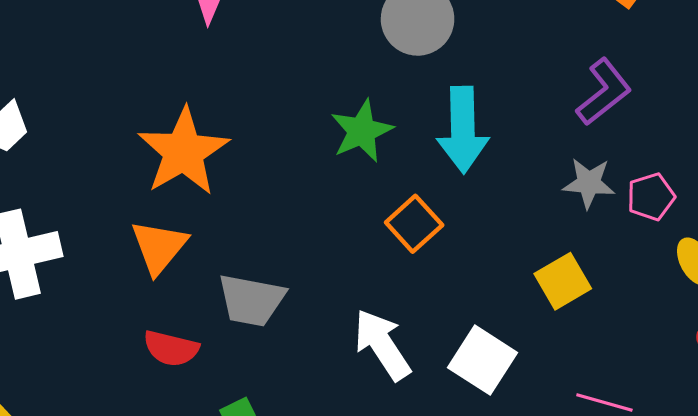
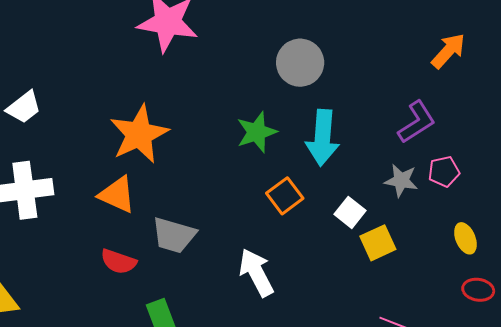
pink pentagon: (651, 197) -> (444, 172), moved
orange triangle: (159, 247) -> (117, 195), turned -51
white square: (483, 360) -> (350, 212), moved, size x0.7

